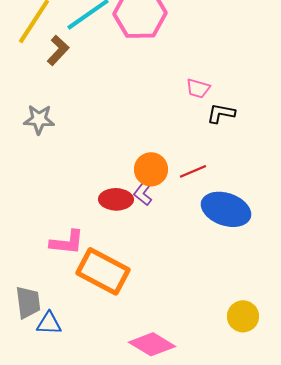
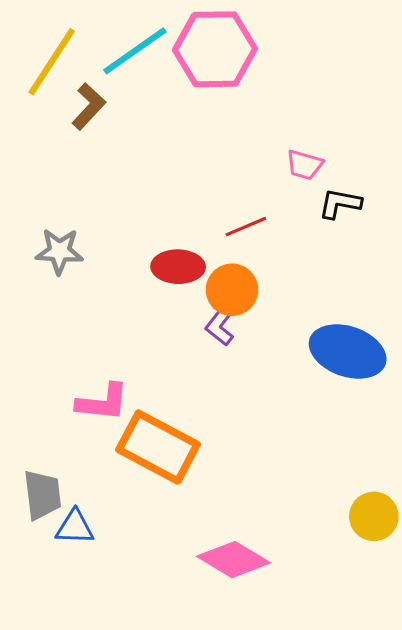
gray star: (39, 119) -> (59, 251), moved
red line: (193, 171) -> (246, 227), moved
red ellipse: (116, 199) -> (178, 267), moved

